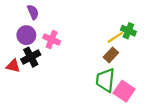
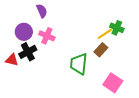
purple semicircle: (33, 12) -> (42, 11), moved
green trapezoid: (105, 80) -> (79, 64), moved

